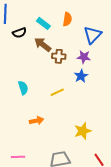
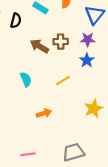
black semicircle: (19, 33) -> (16, 21), turned -48
brown arrow: (43, 44) -> (39, 46), moved
yellow star: (83, 131) -> (93, 109), moved

